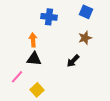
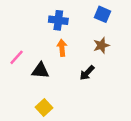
orange arrow: (33, 40) -> (62, 48), moved
pink line: (17, 77) -> (17, 57), moved

